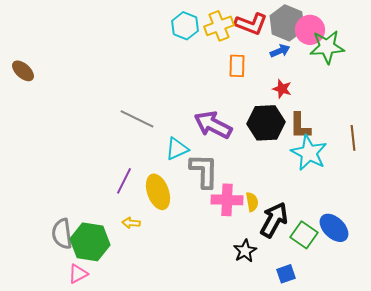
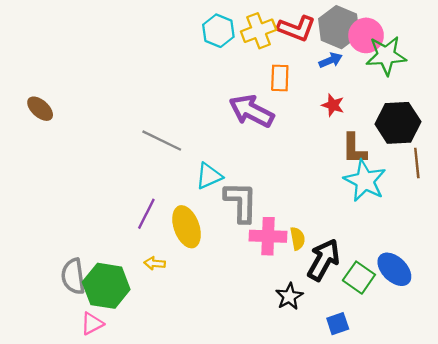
brown ellipse: (23, 71) -> (40, 109), moved
black hexagon: (266, 123) -> (398, 123), moved
purple arrow: (213, 125) -> (251, 111), moved

